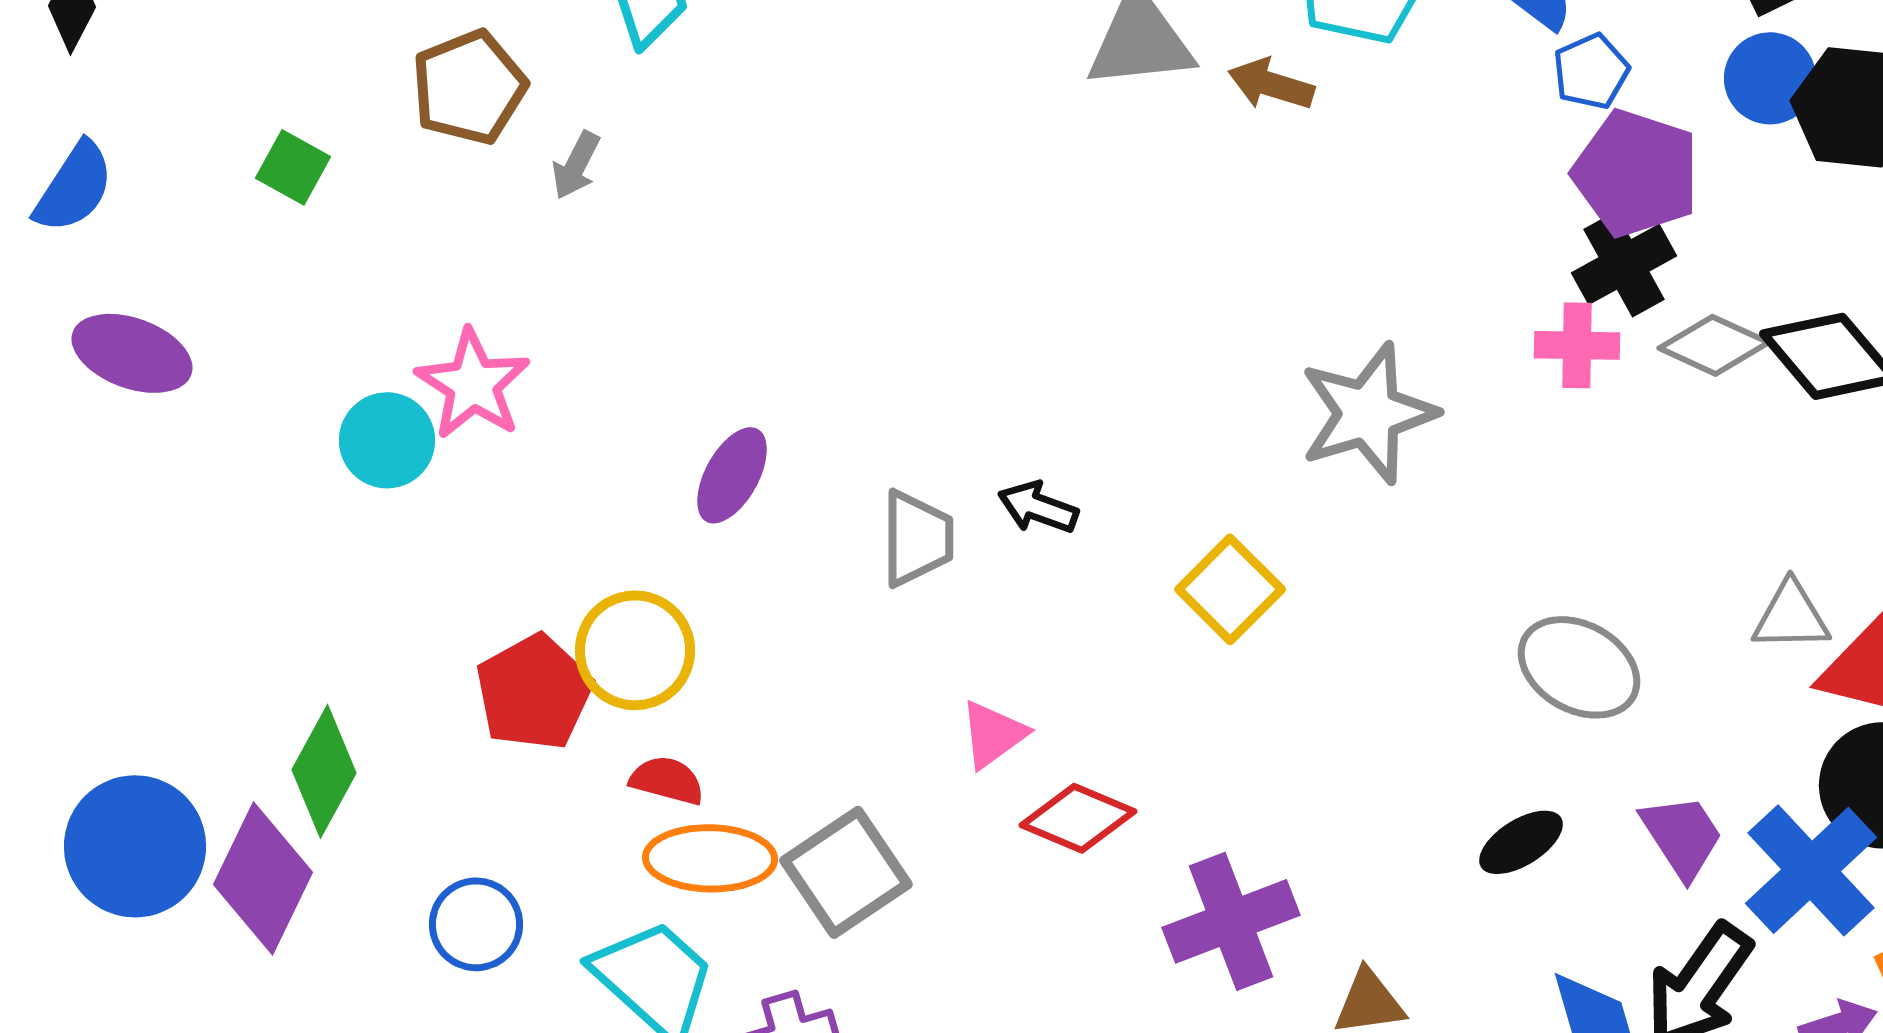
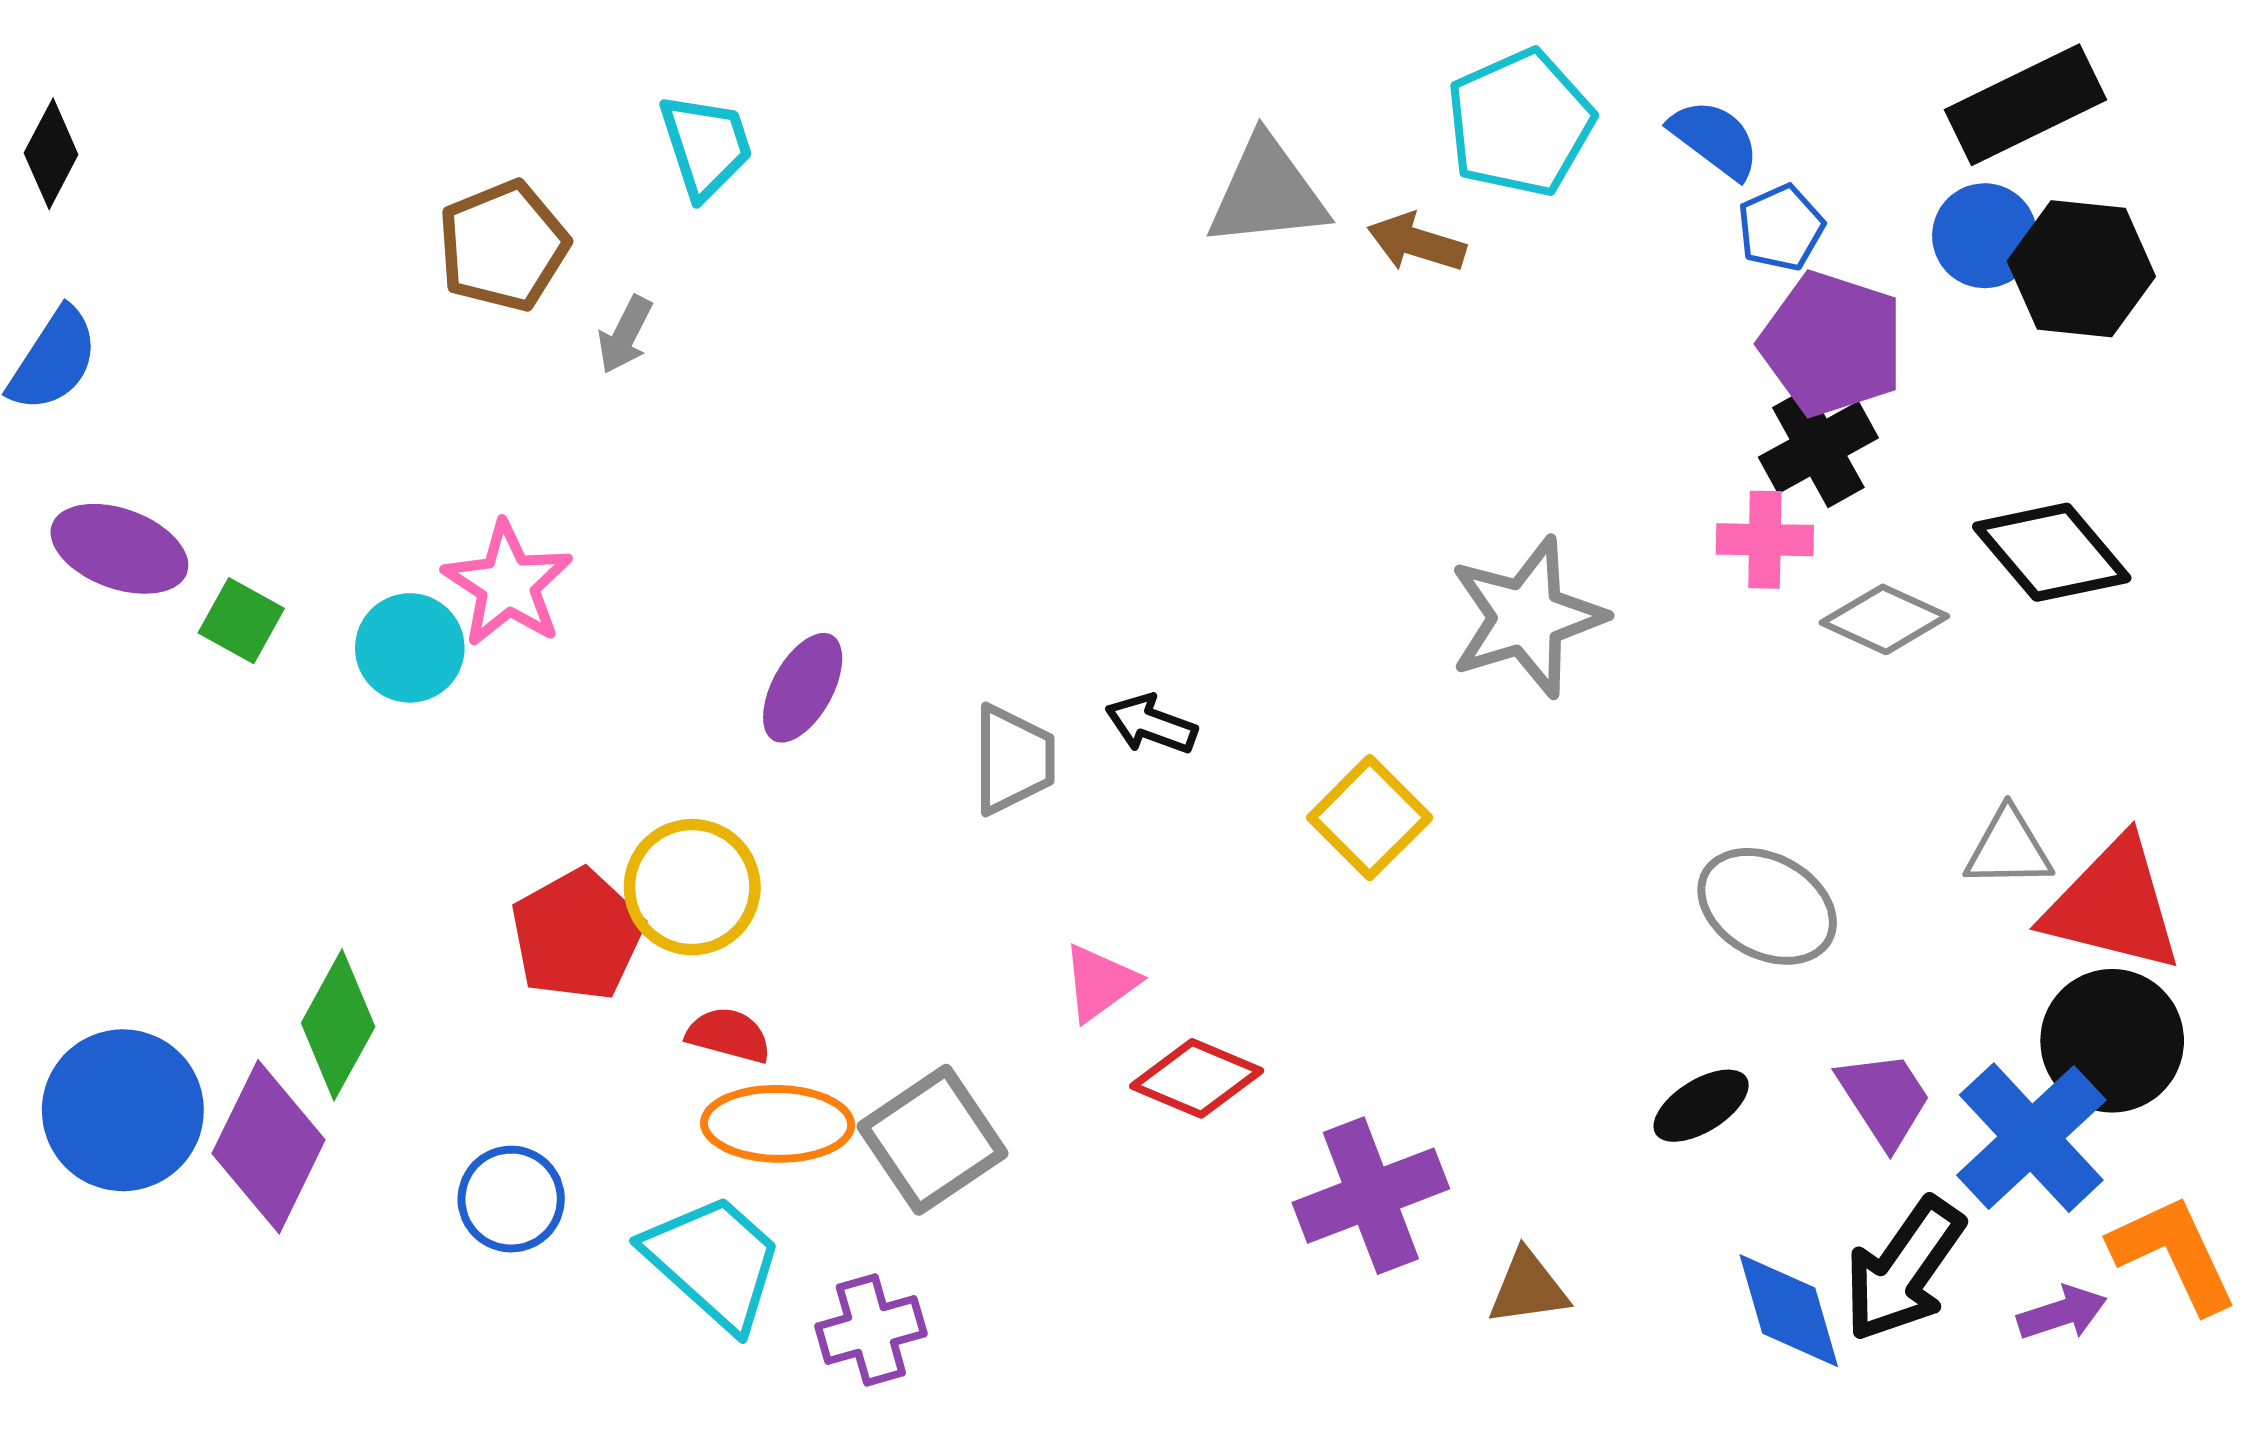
green square: (293, 167) -> (241, 621), moved
gray diamond: (1714, 345) -> (1884, 619), moved

